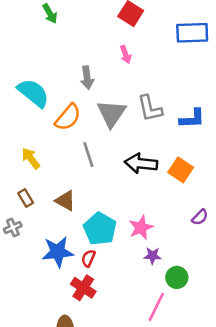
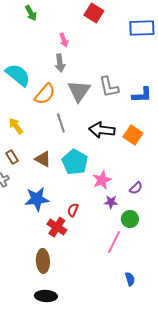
pink arrow: (126, 55) -> (64, 40), moved
purple semicircle: (200, 217) -> (136, 188), moved
cyan pentagon: (100, 229) -> (75, 162), moved
red semicircle: (88, 258) -> (73, 210), moved

